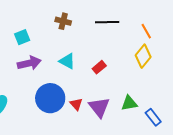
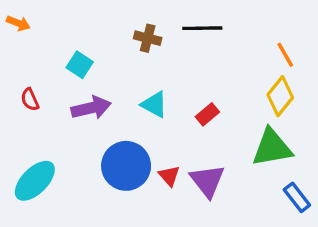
black line: (107, 22) -> (202, 28), moved
cyan square: (22, 37) -> (80, 65), turned -35
green triangle: (129, 103) -> (272, 148), moved, size x1.5

